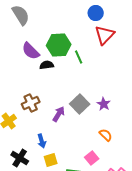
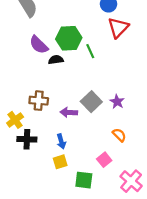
brown cross: (31, 103) -> (39, 101), turned 30
purple arrow: (59, 114) -> (69, 112), turned -119
blue arrow: (42, 141) -> (61, 141), moved
black cross: (20, 158) -> (27, 139), moved, turned -30

